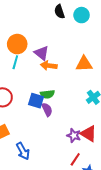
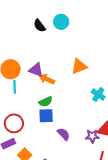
orange arrow: (49, 66) -> (47, 79), turned 35
green semicircle: (47, 94) -> (46, 102), moved
purple semicircle: (47, 110) -> (63, 134), moved

